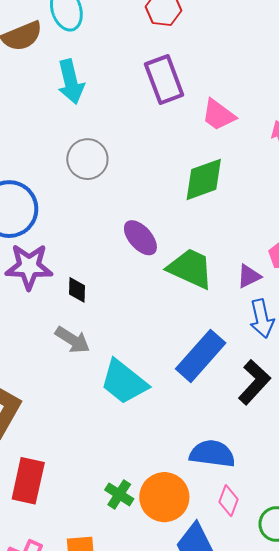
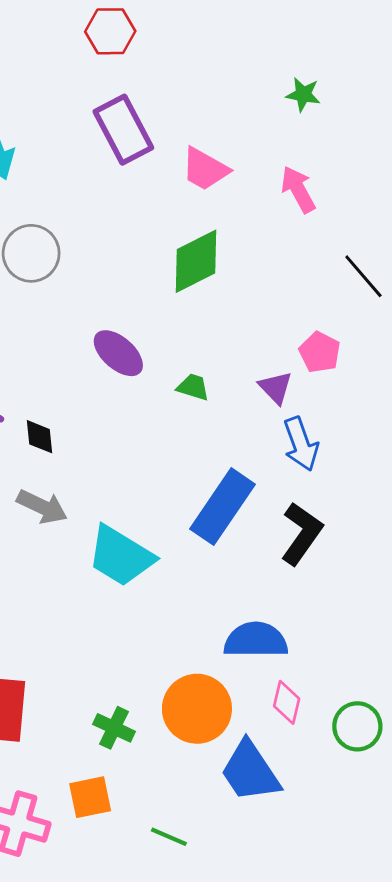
green trapezoid: (190, 268) -> (193, 387), size x0.5
purple triangle: (249, 276) -> (276, 388), turned -40
green cross: (119, 494) -> (114, 728), moved

